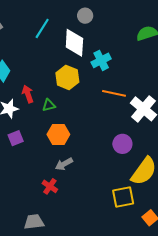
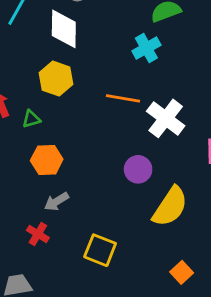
cyan cross: (101, 60) -> (146, 48), moved
yellow square: (123, 197) -> (100, 250), moved, turned 35

